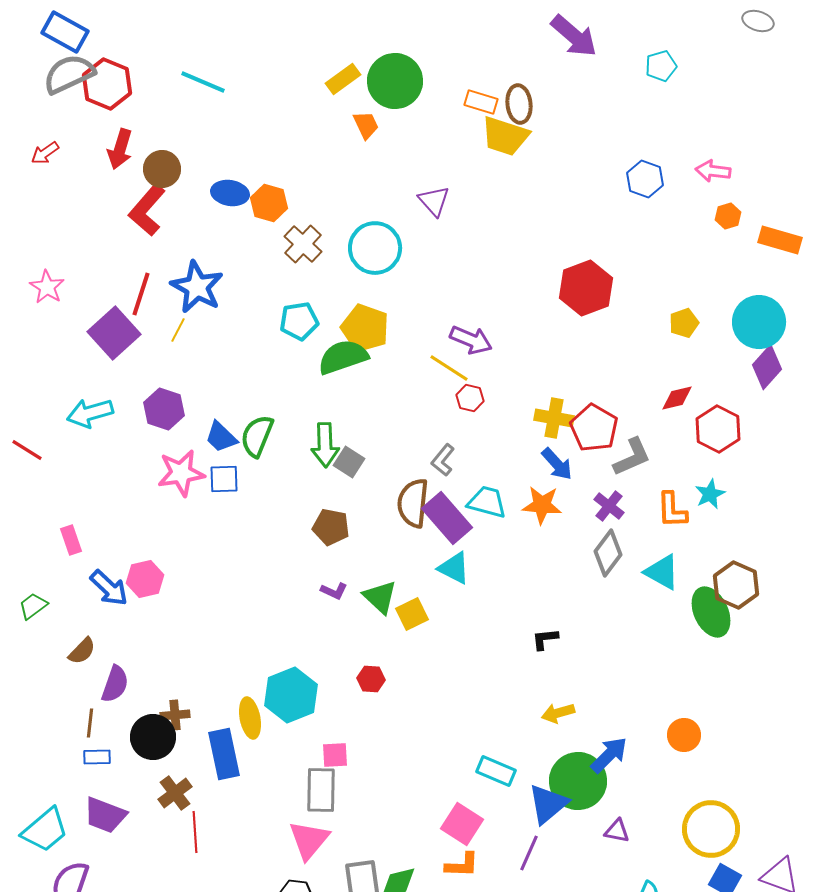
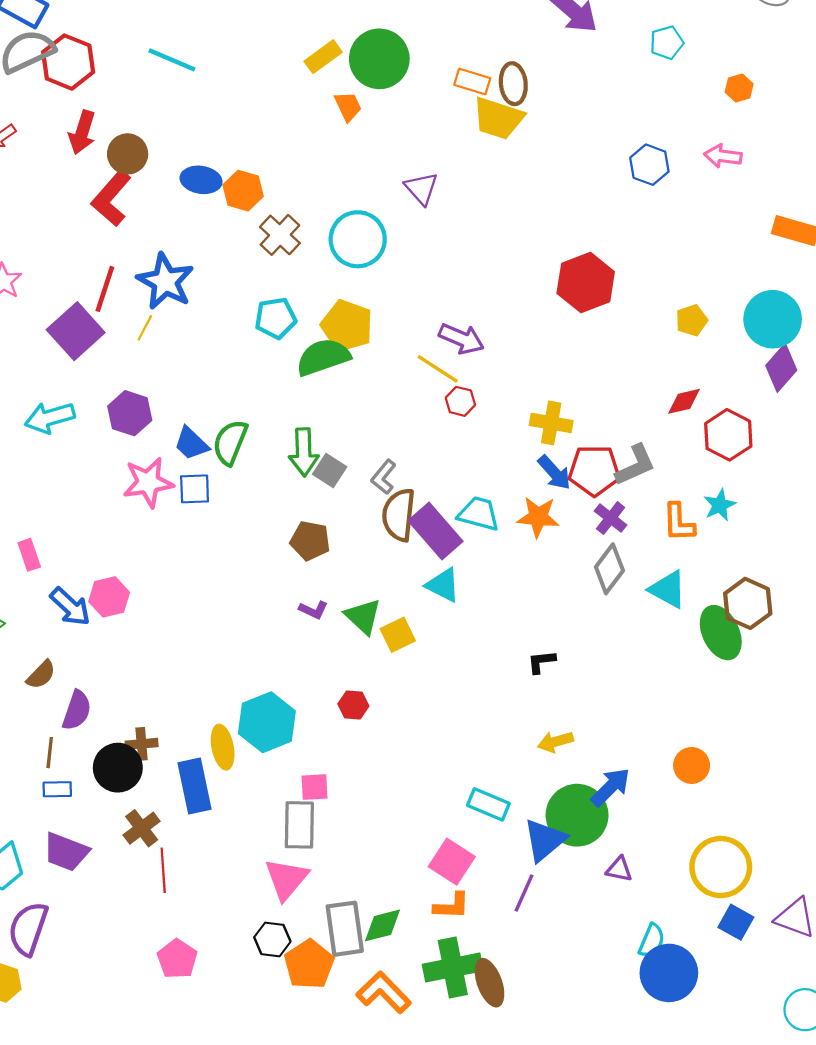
orange hexagon: (728, 216) -> (739, 88), moved
red pentagon: (594, 428) -> (594, 470), moved, turned -30
gray L-shape: (443, 460) -> (384, 477), moved

